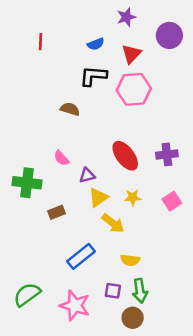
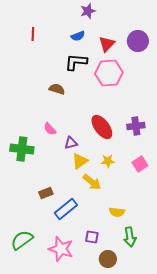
purple star: (126, 17) -> (88, 11), moved
purple circle: (169, 35) -> (138, 41), moved
brown rectangle: (56, 212) -> (46, 193), moved
yellow semicircle: (130, 260) -> (117, 212), moved
green arrow: (140, 291) -> (130, 237), moved

